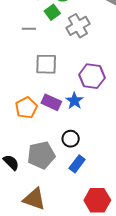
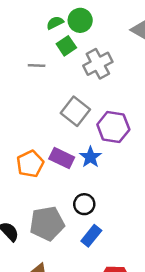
gray square: (46, 64) -> (75, 111), moved, turned 35

